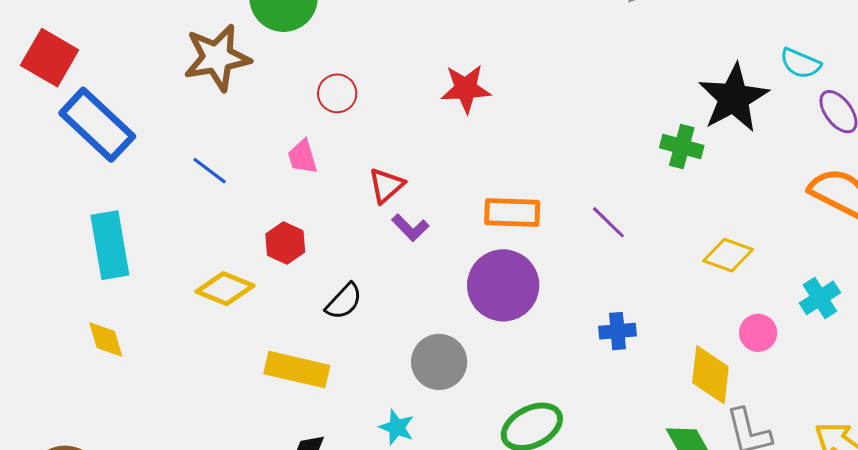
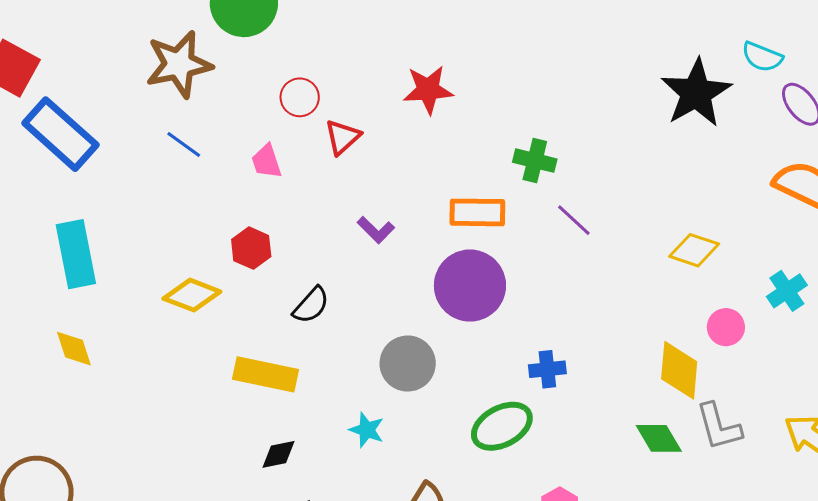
green cross: (682, 147) -> (535, 161), moved
blue line: (210, 171) -> (184, 144), moved
red triangle: (386, 186) -> (343, 137), moved
blue cross: (618, 331) -> (547, 369), moved

